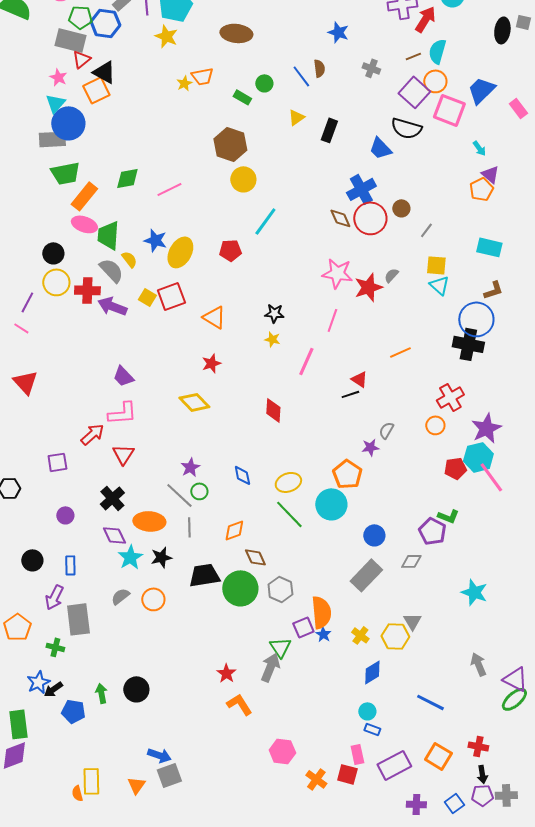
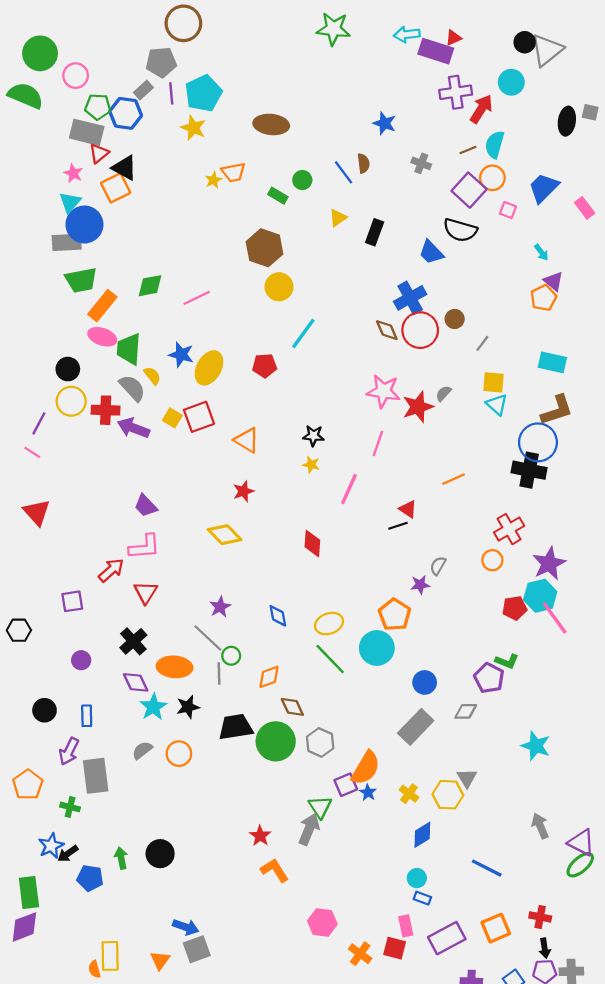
pink square: (449, 110) -> (508, 210), size x0.5
brown L-shape: (493, 290) -> (557, 410), size x1.5
green circle: (199, 491) -> (231, 656), moved
orange semicircle: (321, 612) -> (366, 768), turned 36
orange square: (438, 756) -> (496, 928), turned 36

